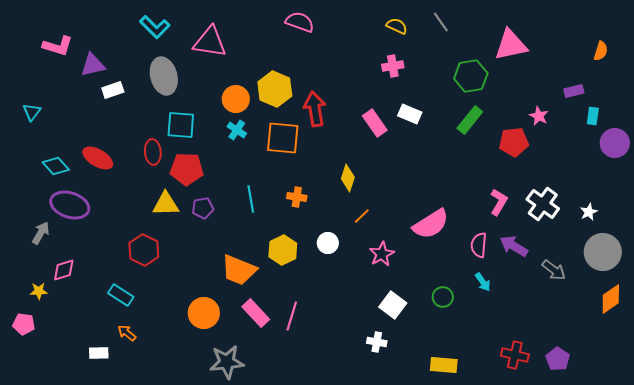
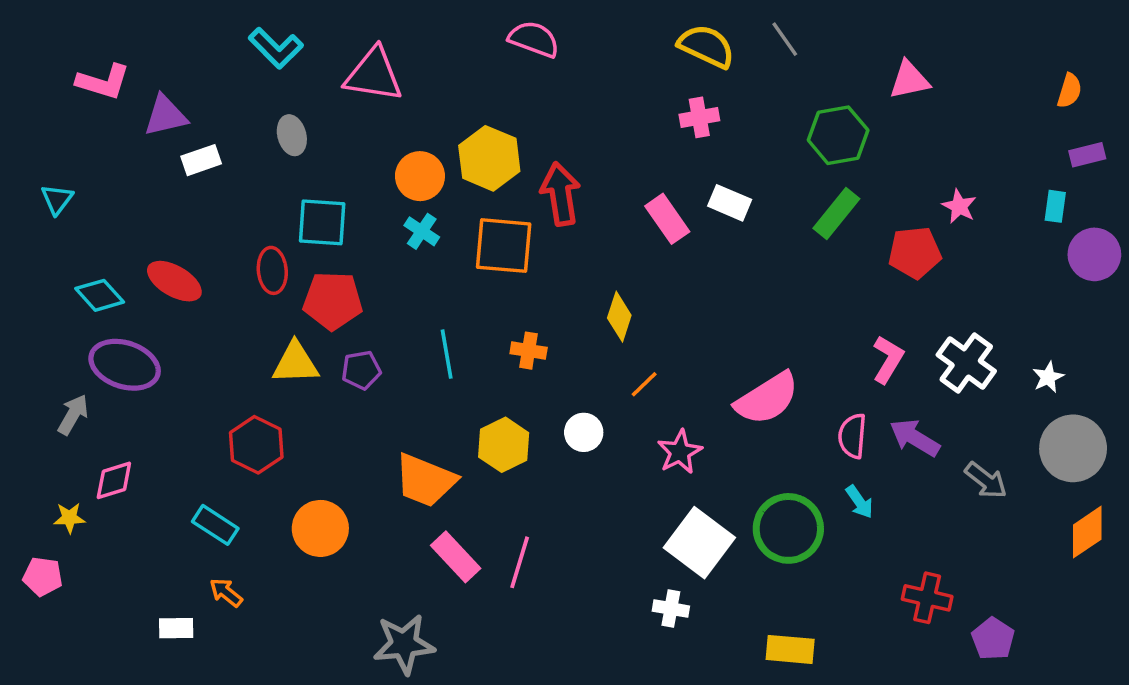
yellow semicircle: (397, 26) -> (706, 46), size x1.5
pink triangle: (511, 45) -> (909, 80), size x0.7
gray ellipse: (164, 76) -> (292, 135), size x0.6
purple rectangle: (574, 91) -> (1087, 155), moved
green circle: (443, 297) -> (788, 528), size x1.8
white square: (393, 305) -> (699, 543), size x1.4
orange circle: (204, 313) -> (320, 528), moved
red cross: (515, 355) -> (927, 598), moved

